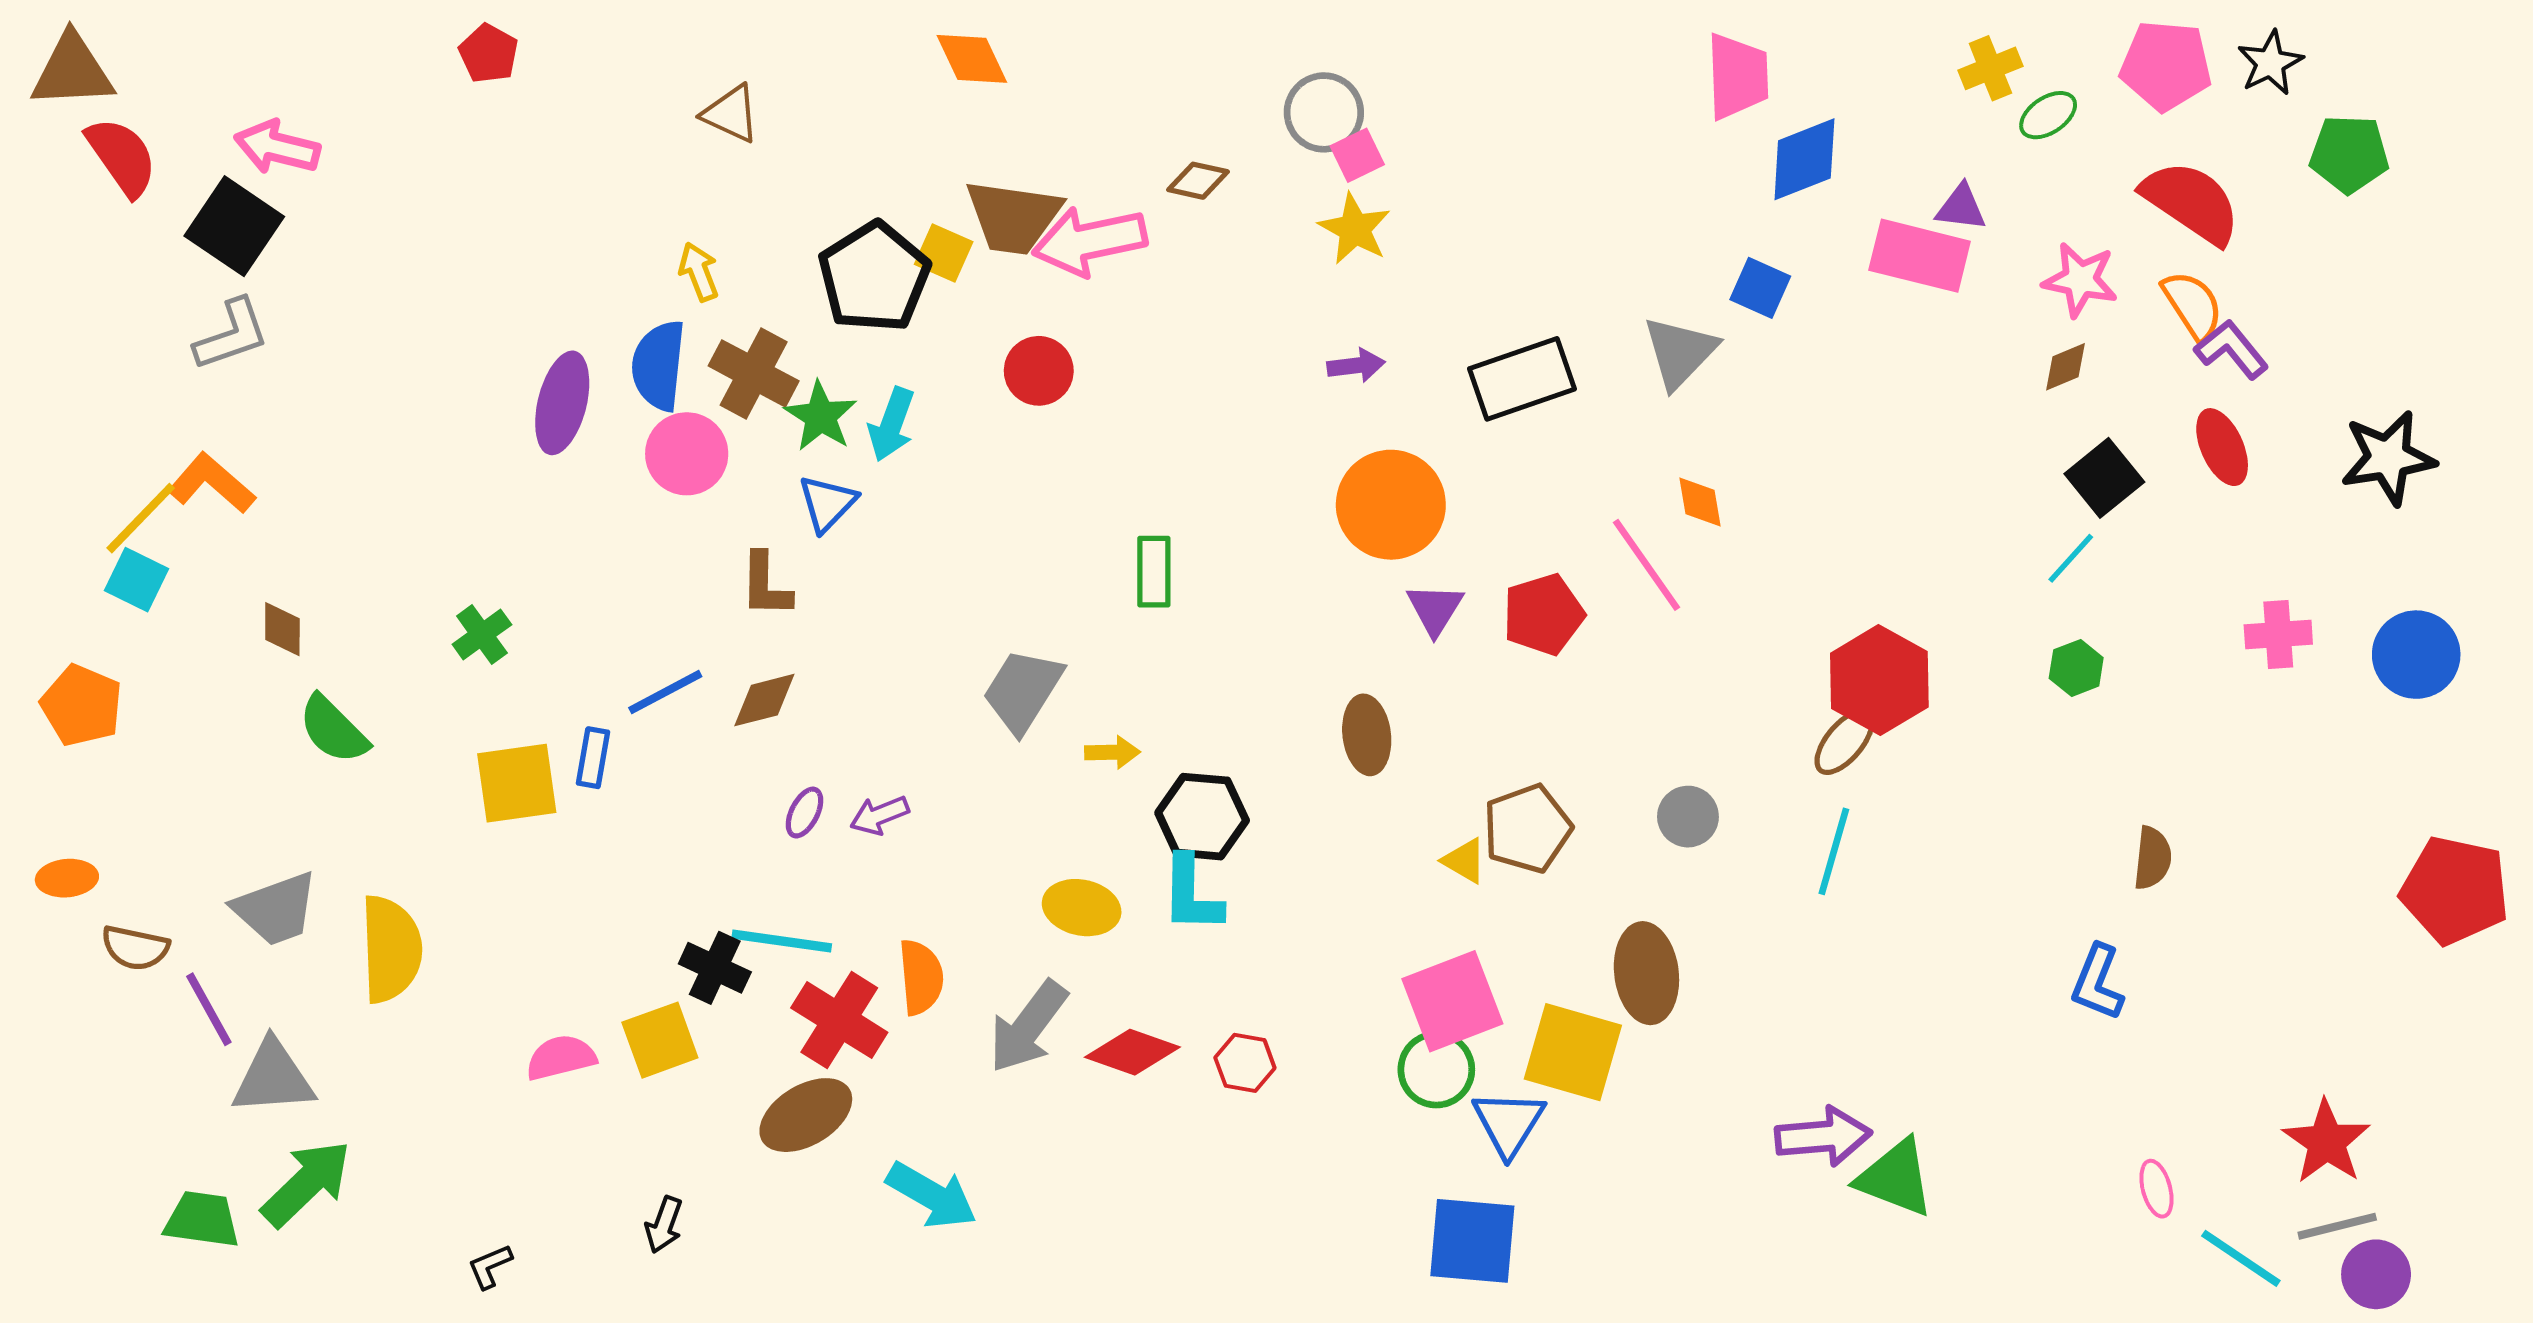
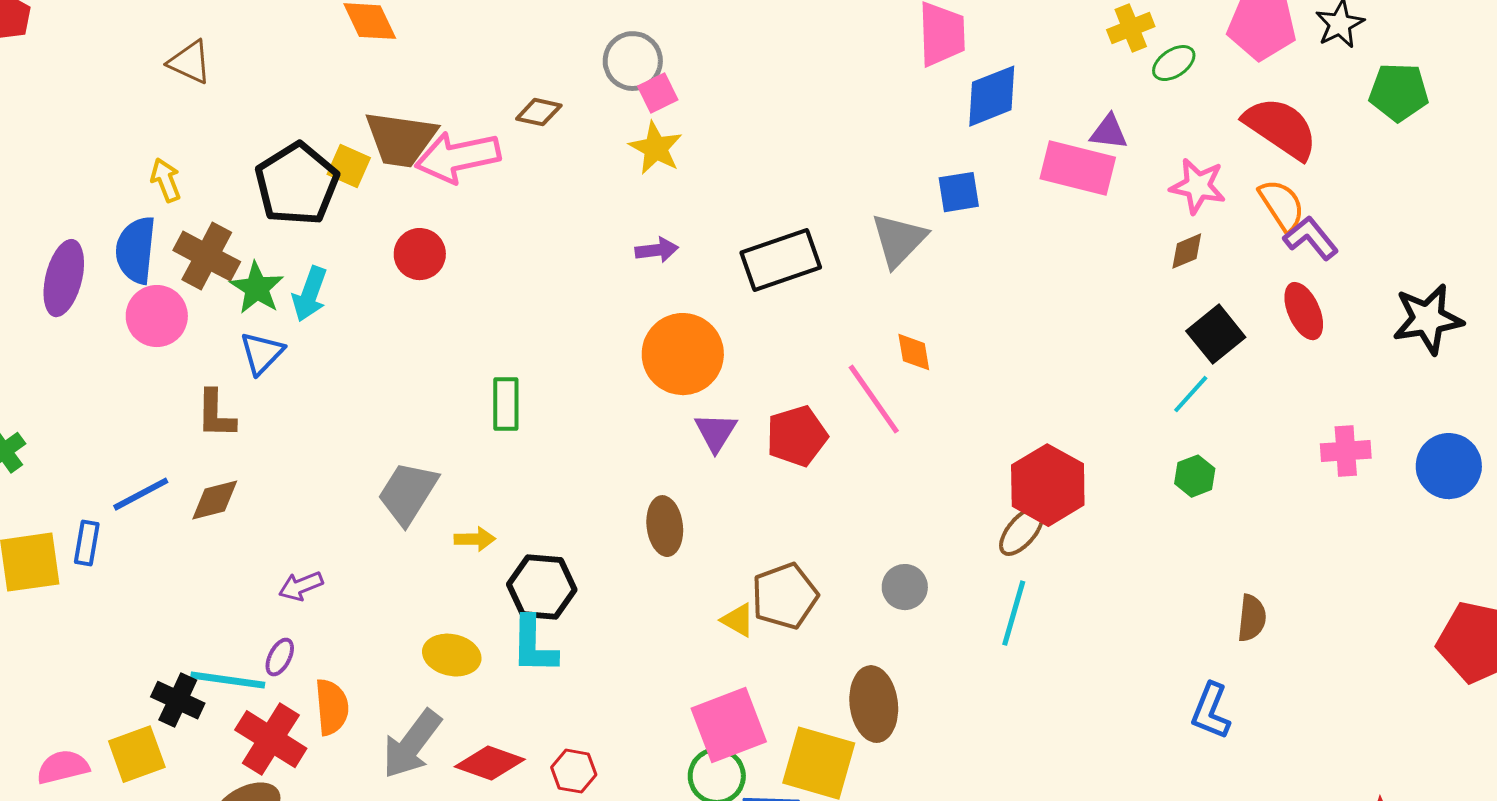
blue square: (1760, 288) -> (959, 192), turned -33
purple ellipse: (804, 813) -> (280, 657), moved

